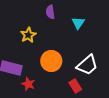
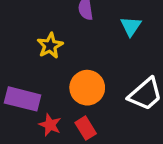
red rectangle: (75, 86) -> (86, 128), moved

